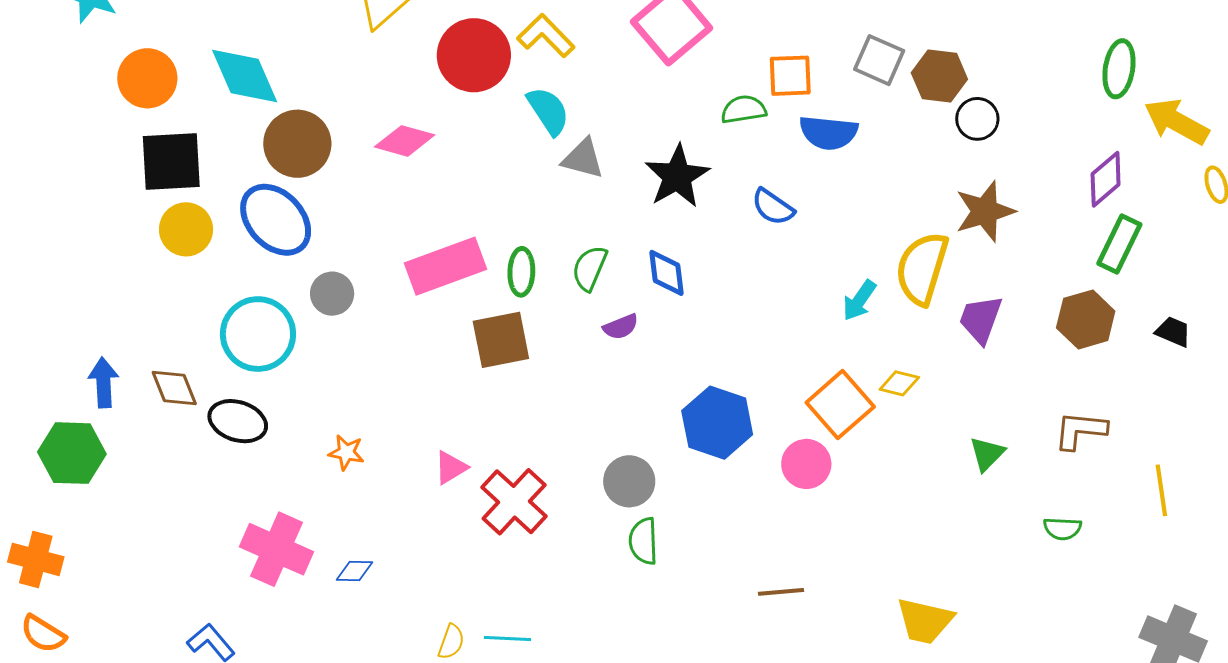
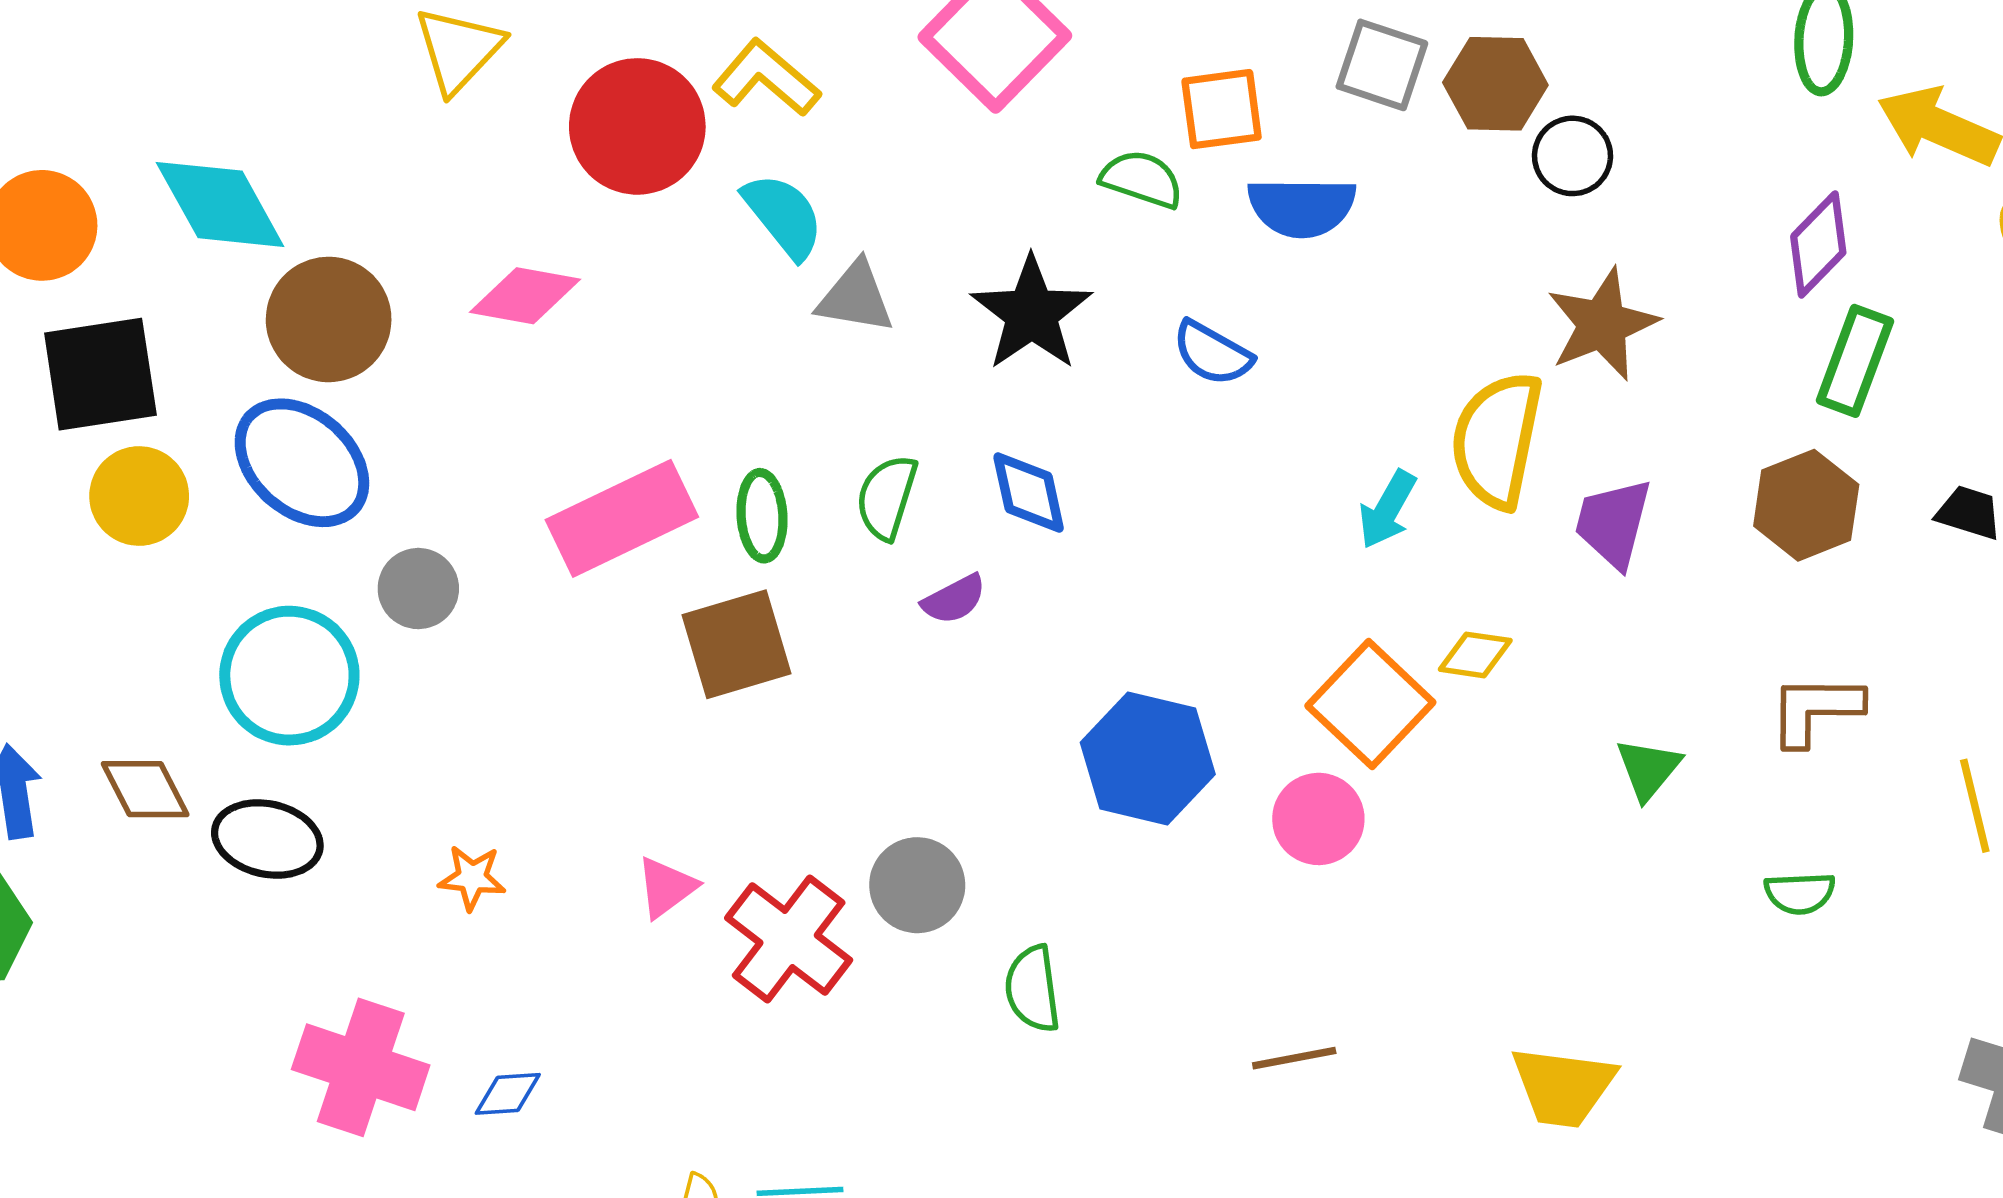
green semicircle: (744, 109) -> (1142, 179), turned 33
gray circle: (629, 481) -> (917, 885), moved

